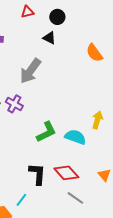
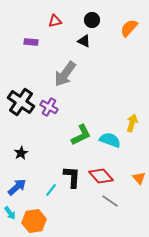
red triangle: (27, 12) -> (55, 21), moved
orange semicircle: (94, 53) -> (129, 28), moved, turned 78
cyan line: (21, 200) -> (51, 190), moved

